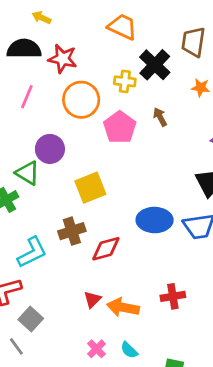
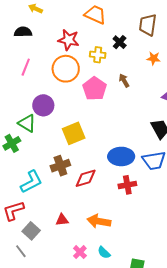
black semicircle: (24, 49) -> (23, 32), size x0.7
red star: (63, 59) -> (69, 40), moved
black cross: (155, 65) -> (120, 42), size x0.6
red cross: (173, 296) -> (127, 185), moved
red triangle: (92, 299) -> (62, 220), moved, turned 40

